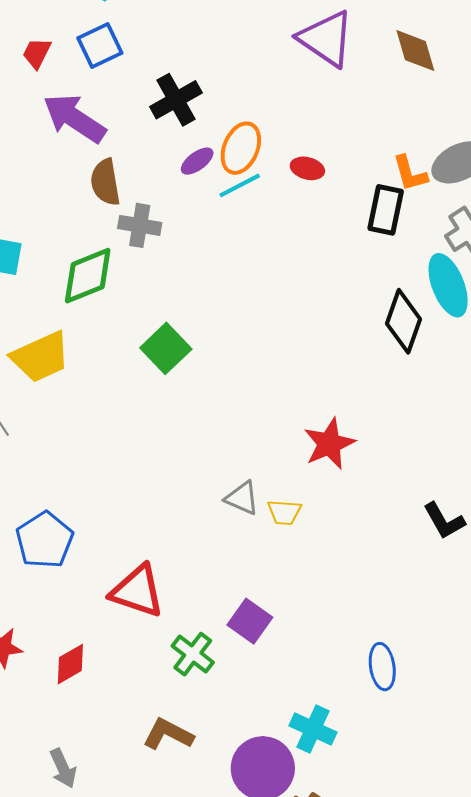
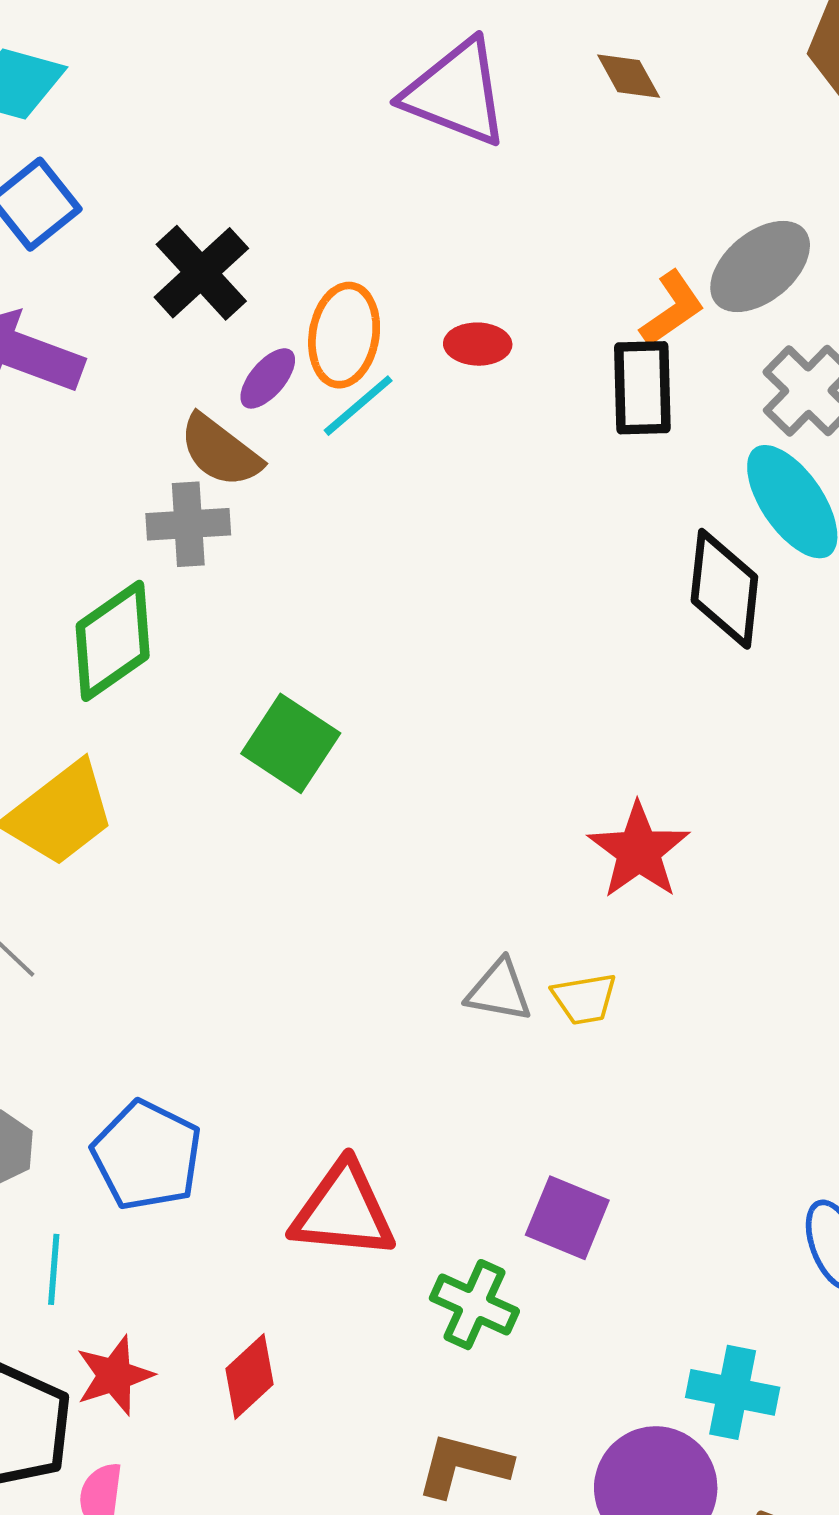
brown diamond: (415, 51) -> (629, 76), size x0.7
orange L-shape: (410, 173) -> (672, 309), turned -96
brown semicircle: (105, 182) -> (220, 451), moved, turned -30

